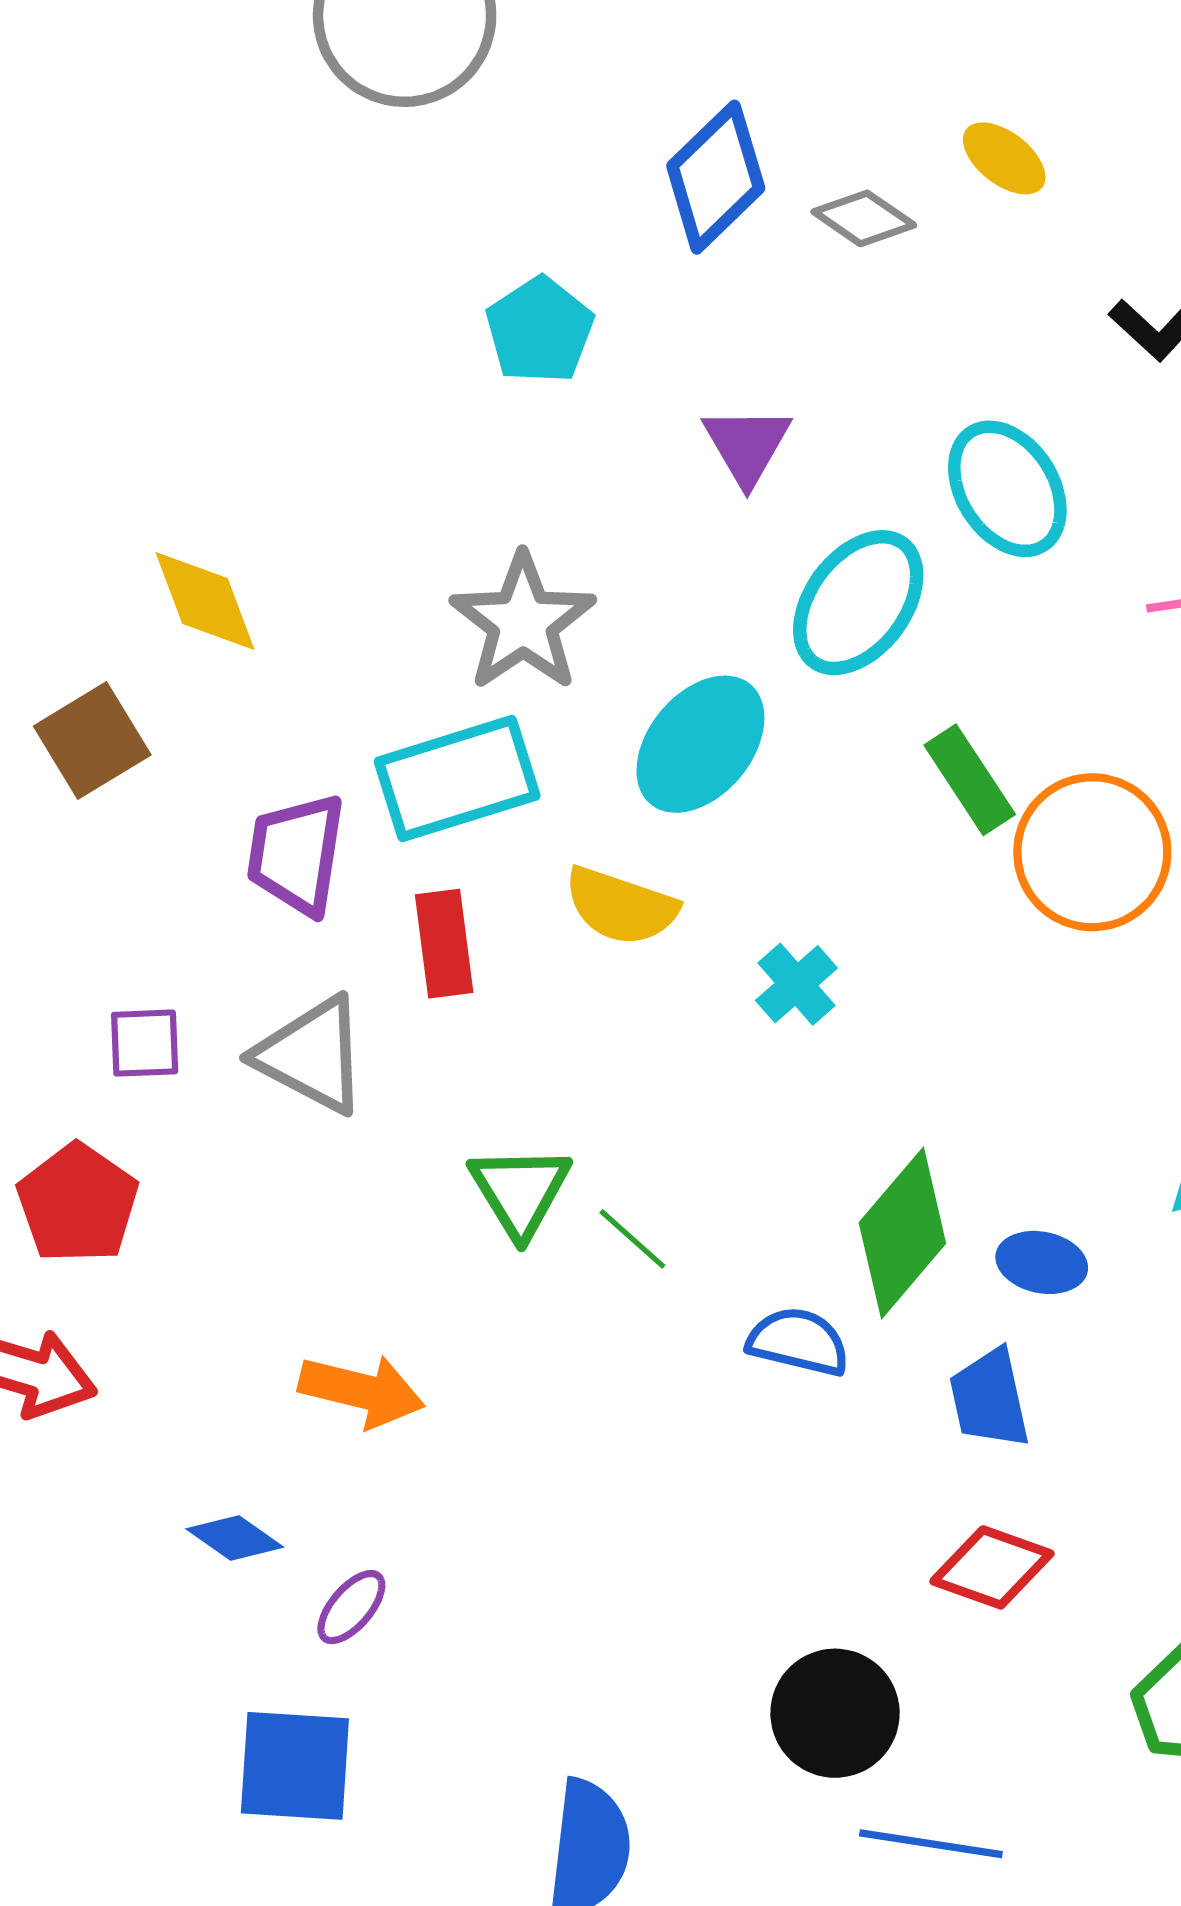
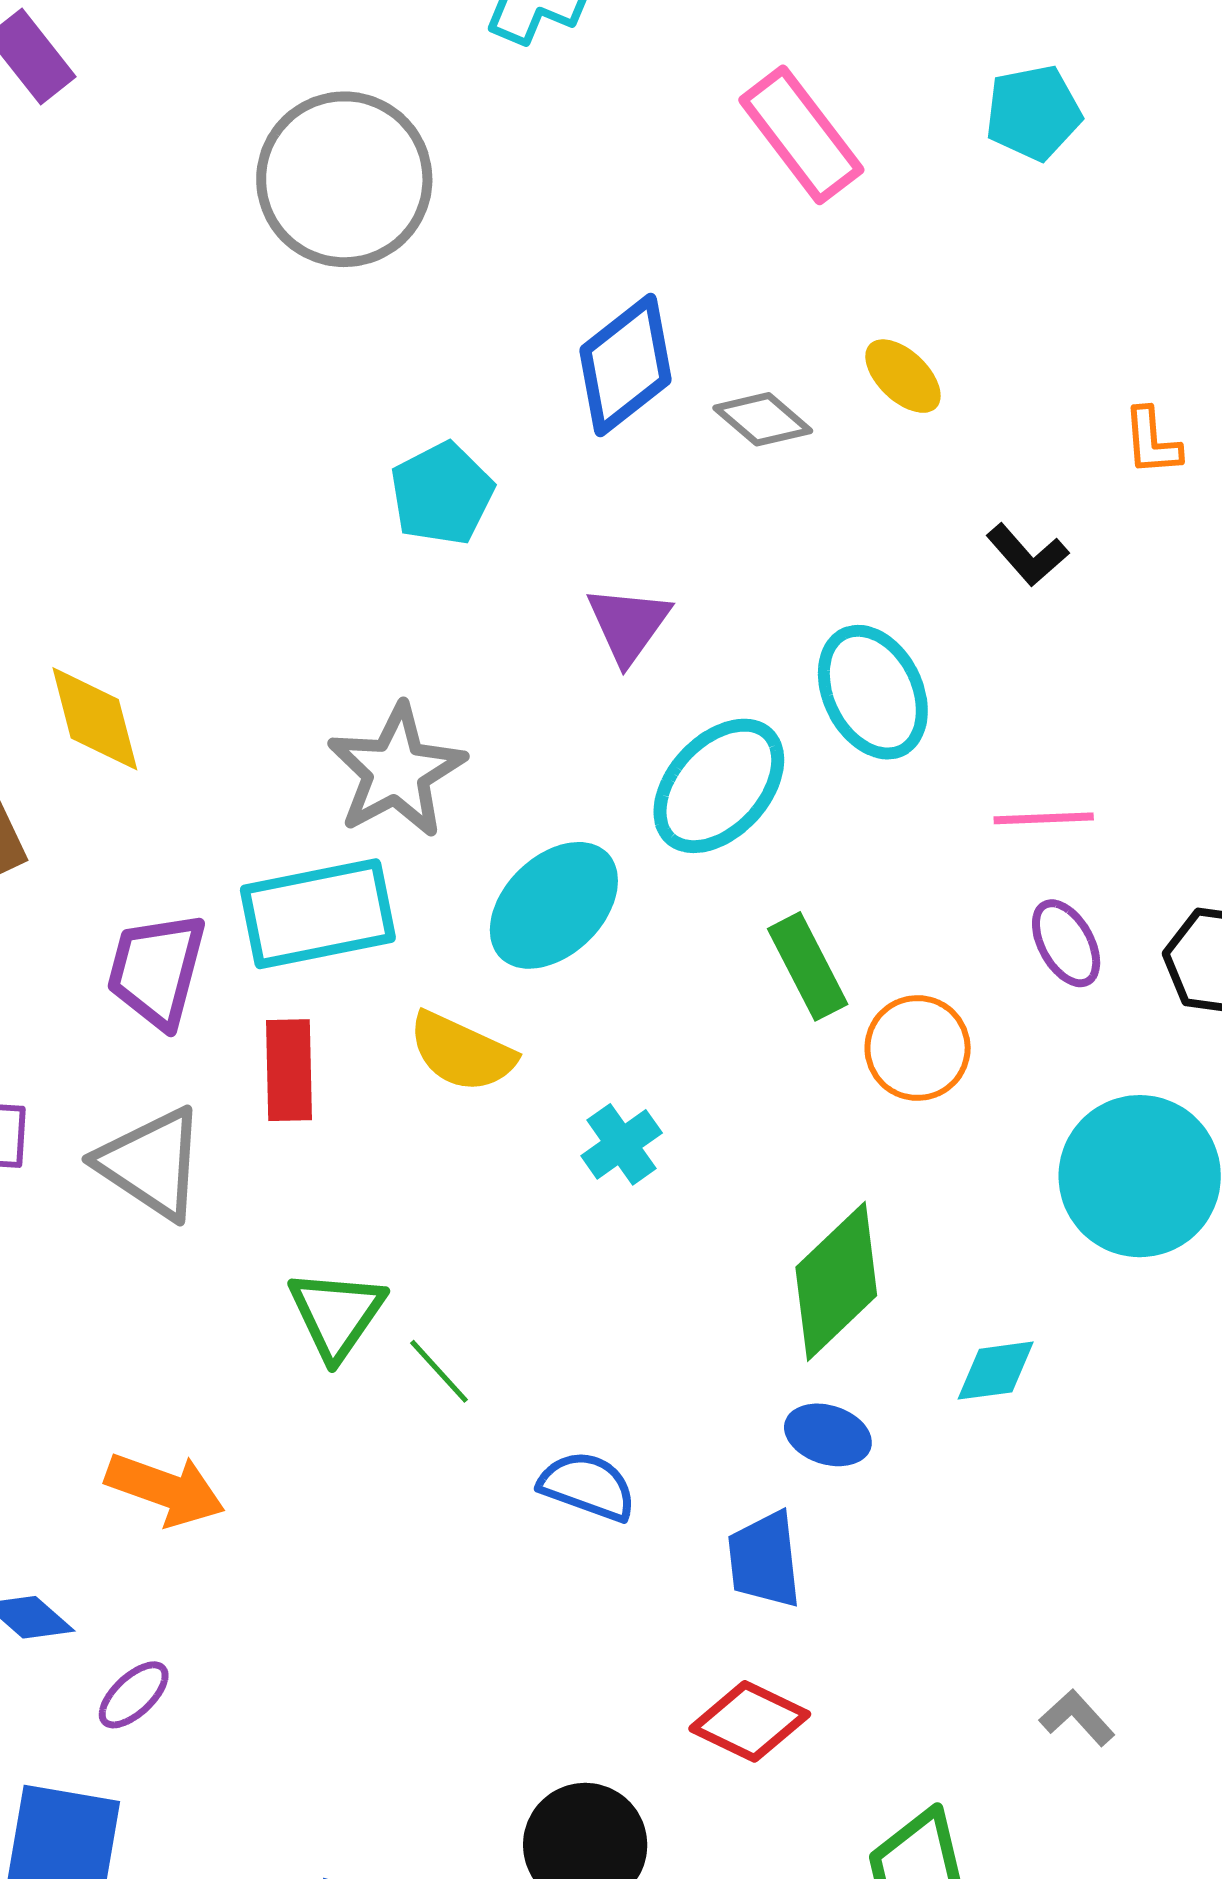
orange circle: (1092, 852) -> (918, 1048), size x0.7
green diamond: (902, 1233) -> (836, 1281), moved

